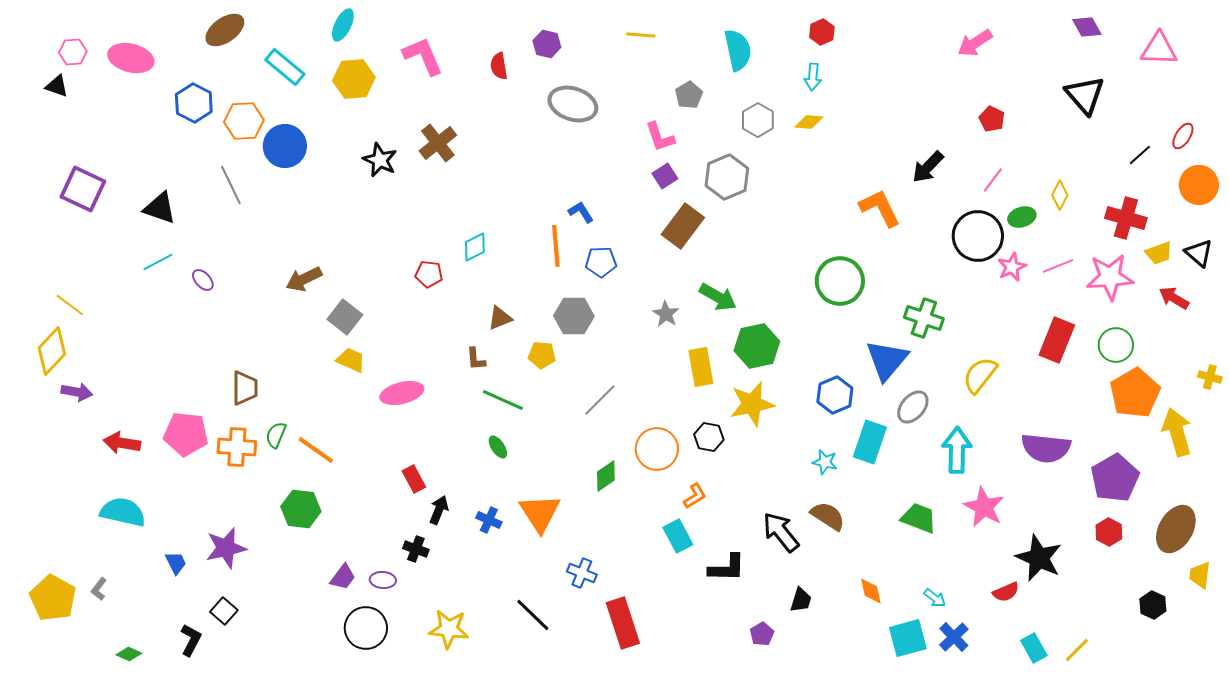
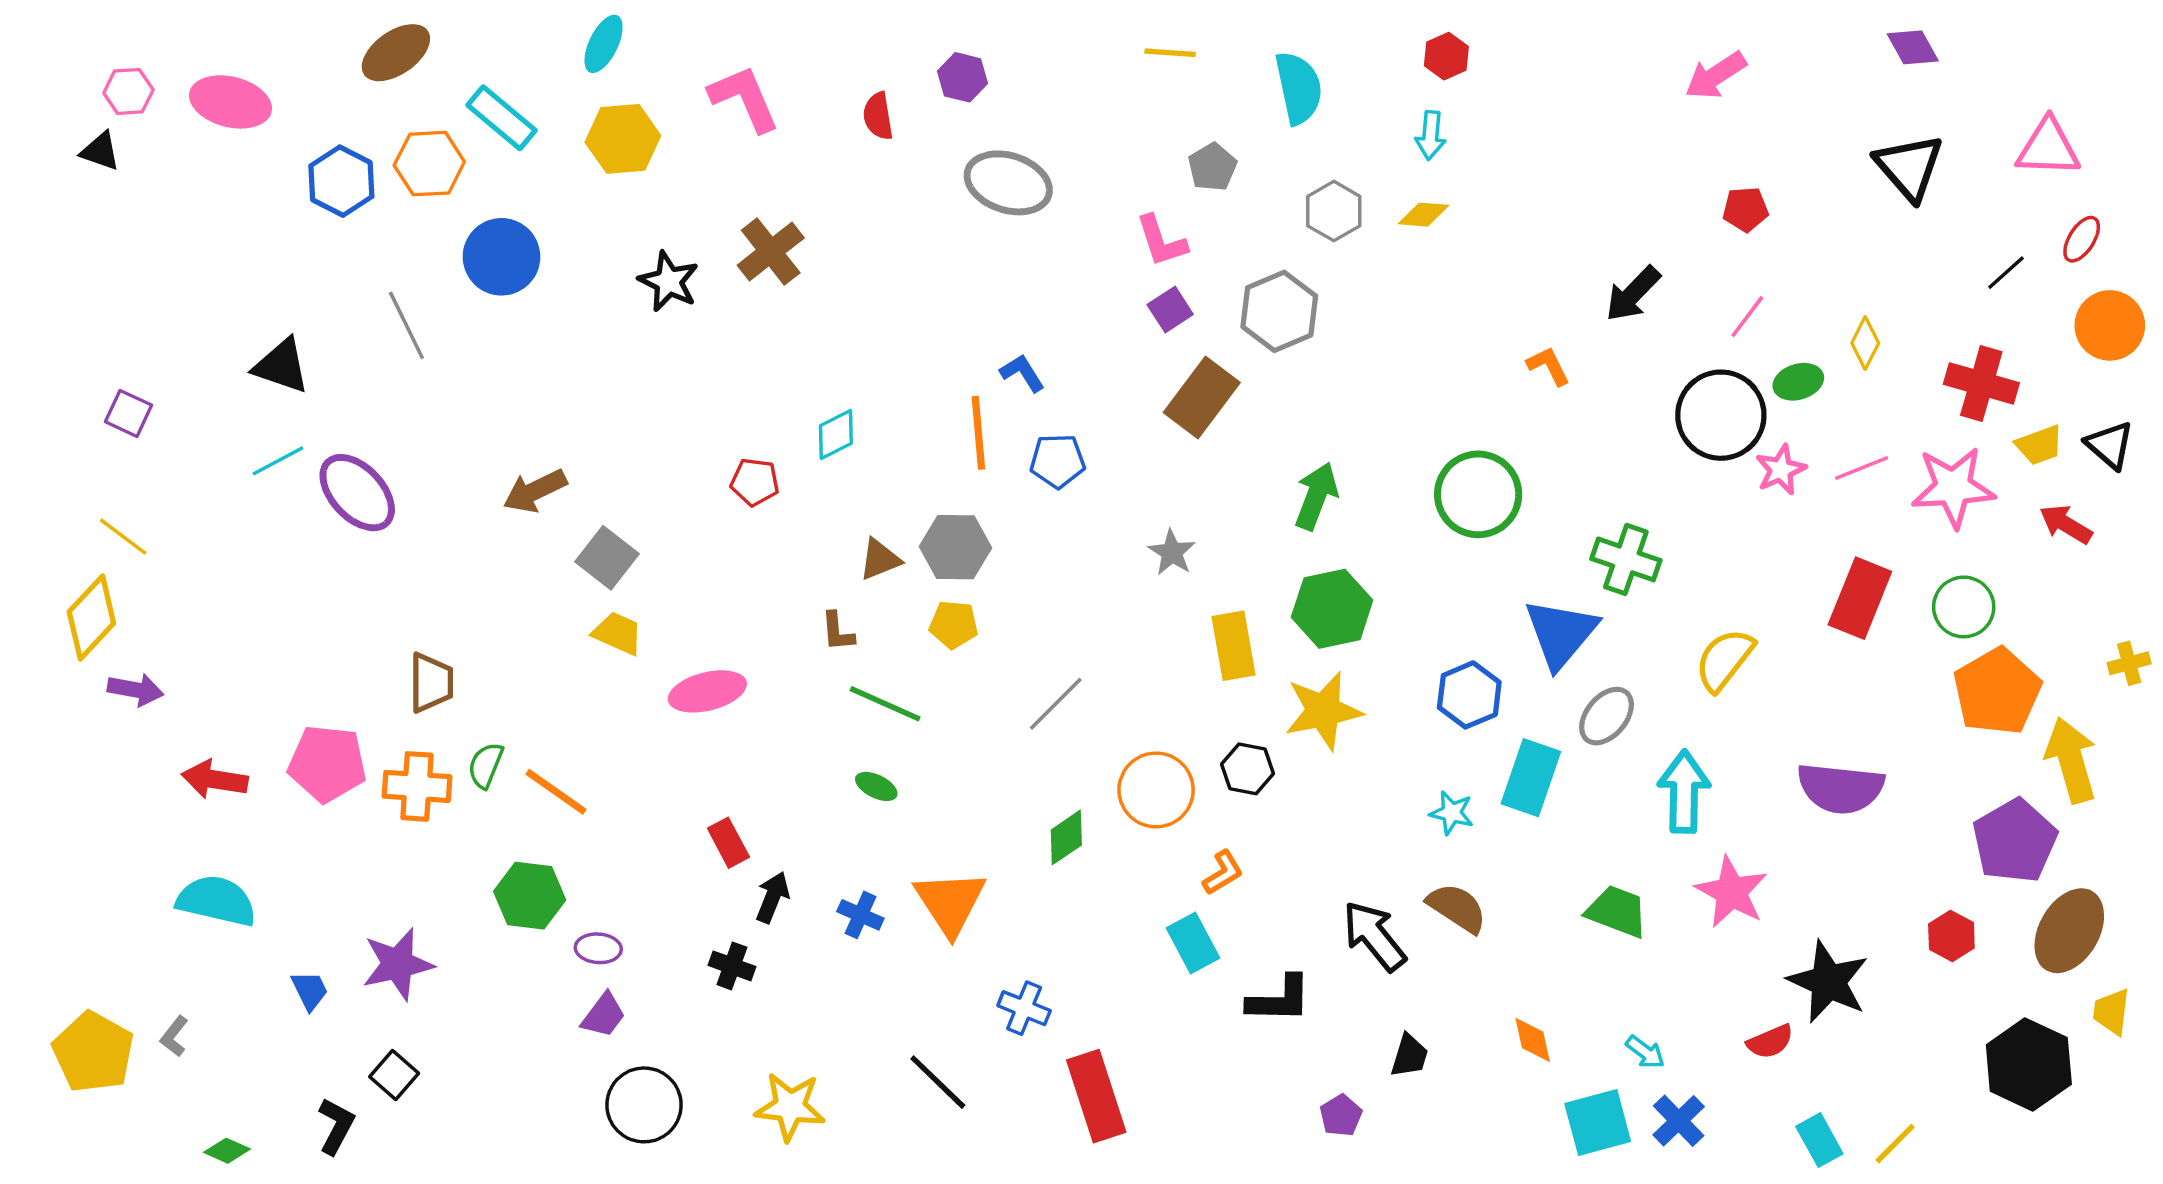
yellow line: (641, 35) -> (1170, 53), moved
pink triangle: (1159, 49) -> (2048, 148), moved
red pentagon: (992, 119) -> (1746, 209), turned -30
orange hexagon: (244, 121) -> (429, 164), moved
purple square: (83, 189) -> (128, 413), moved, size x0.6
orange L-shape: (880, 208) -> (1548, 366), size x0.6
purple ellipse: (203, 280) -> (357, 493), size x2.0
green arrow: (718, 297) -> (1316, 496), moved, turned -99
gray hexagon: (574, 316) -> (955, 547), moved
yellow cross: (1210, 377) -> (2129, 663), turned -30
green ellipse: (498, 447) -> (876, 786), turned -30
purple pentagon: (1115, 478) -> (2015, 841), moved
purple ellipse: (383, 580) -> (598, 948), moved
black hexagon: (1153, 605) -> (2029, 1064), size x1.8

